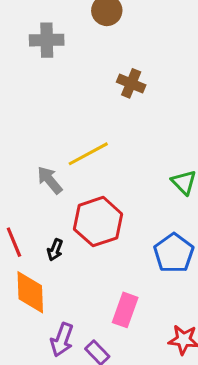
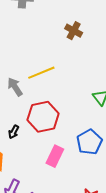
pink rectangle: (125, 310) -> (55, 156), moved

